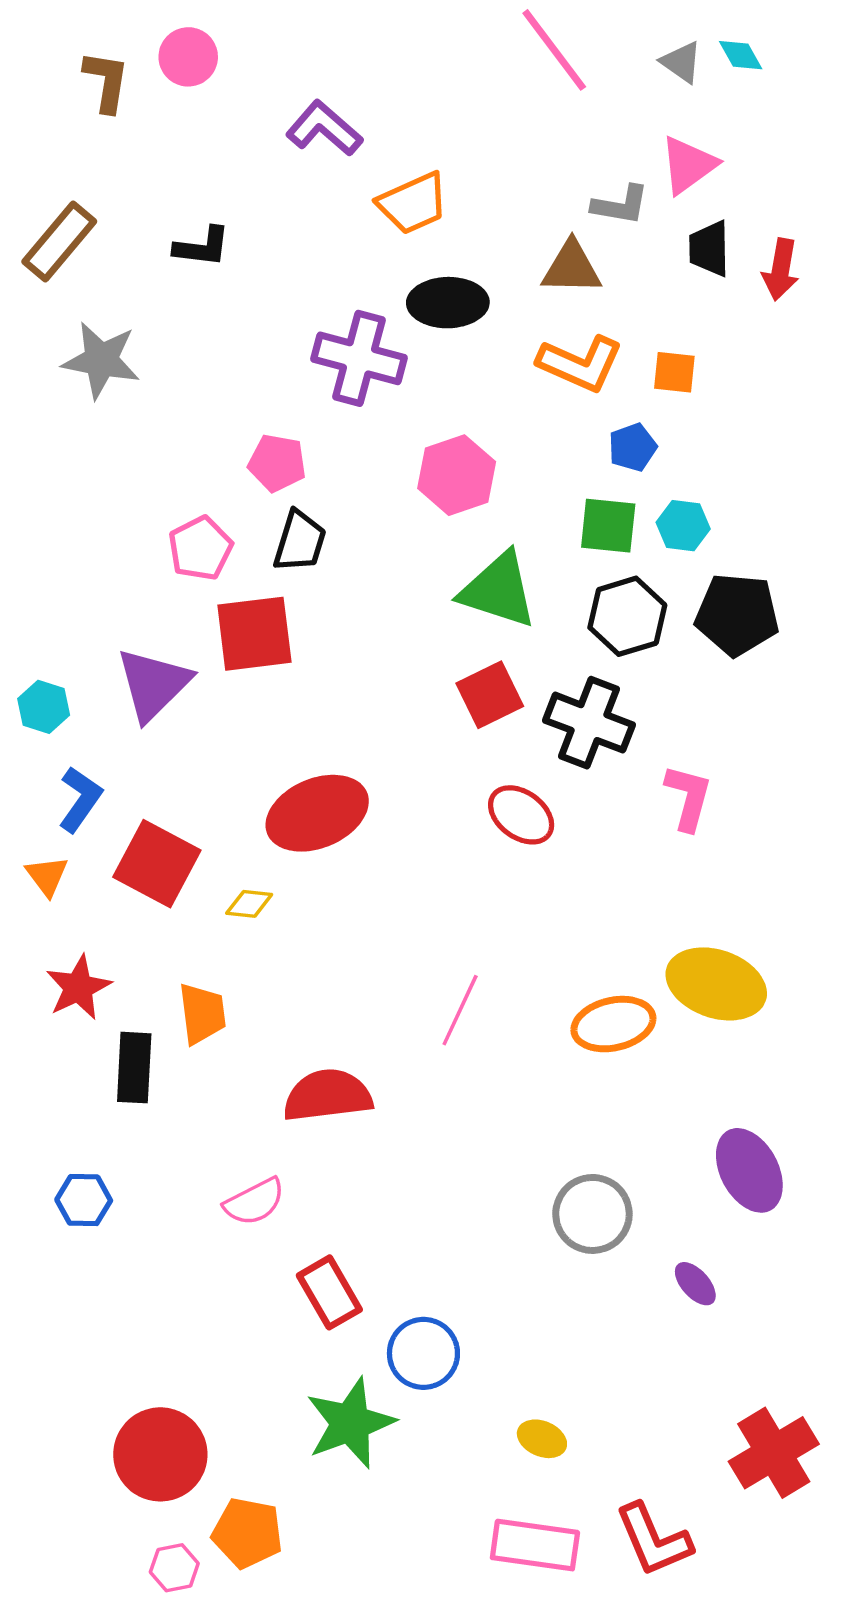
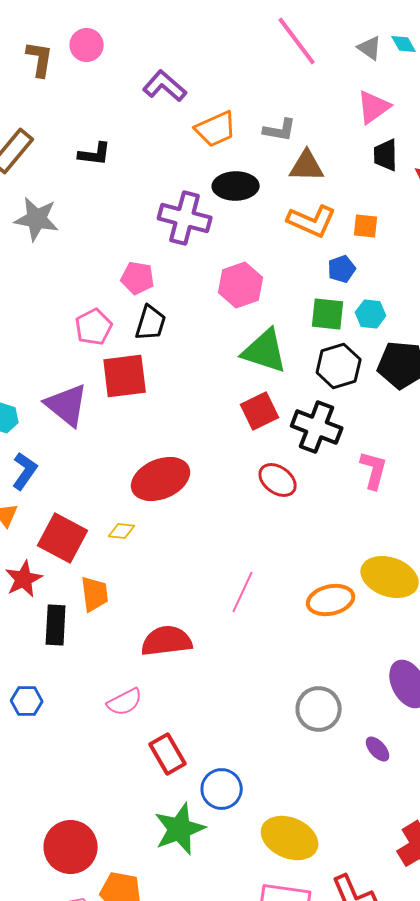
gray L-shape: (620, 205) -> (280, 130), moved
purple triangle: (153, 684) -> (67, 405), turned -36
red square: (157, 864) -> (63, 538), moved
yellow ellipse: (542, 1439) -> (290, 838), size x2.0

